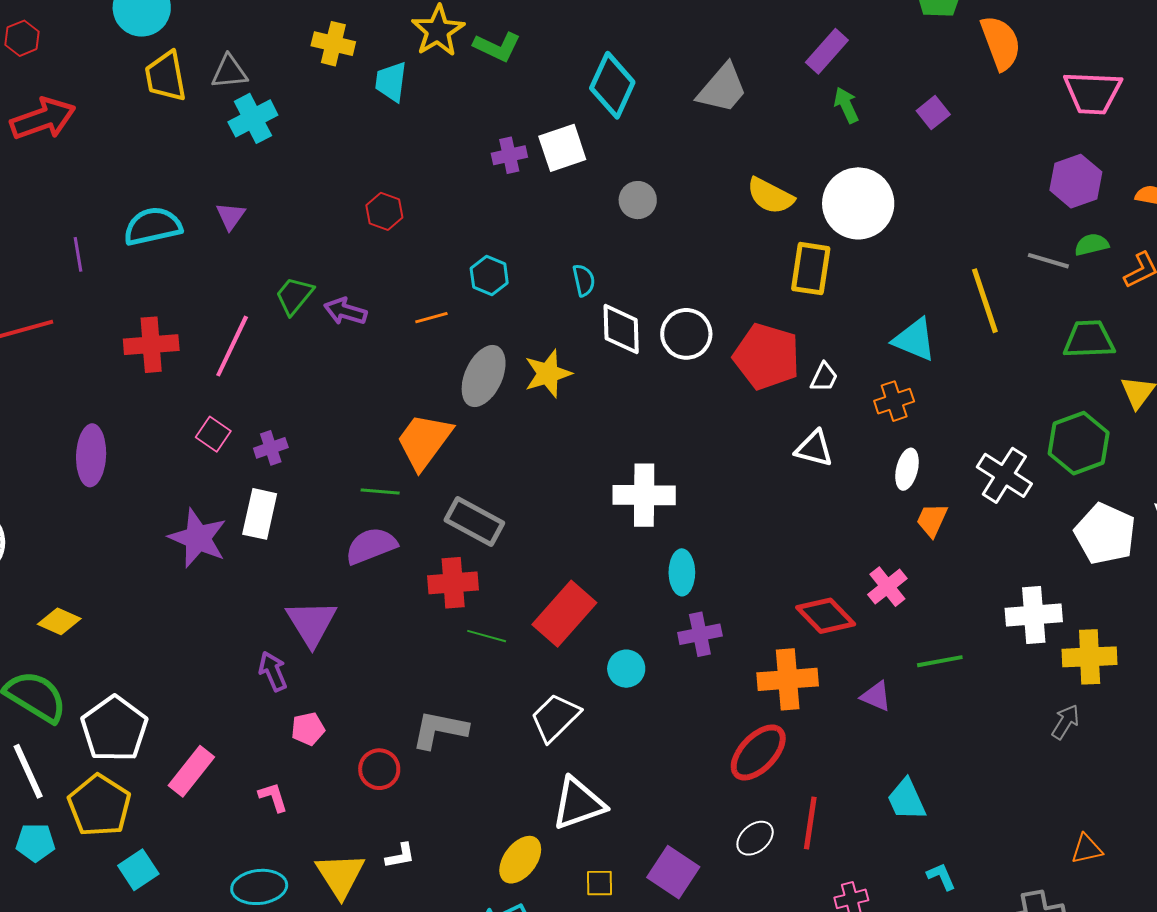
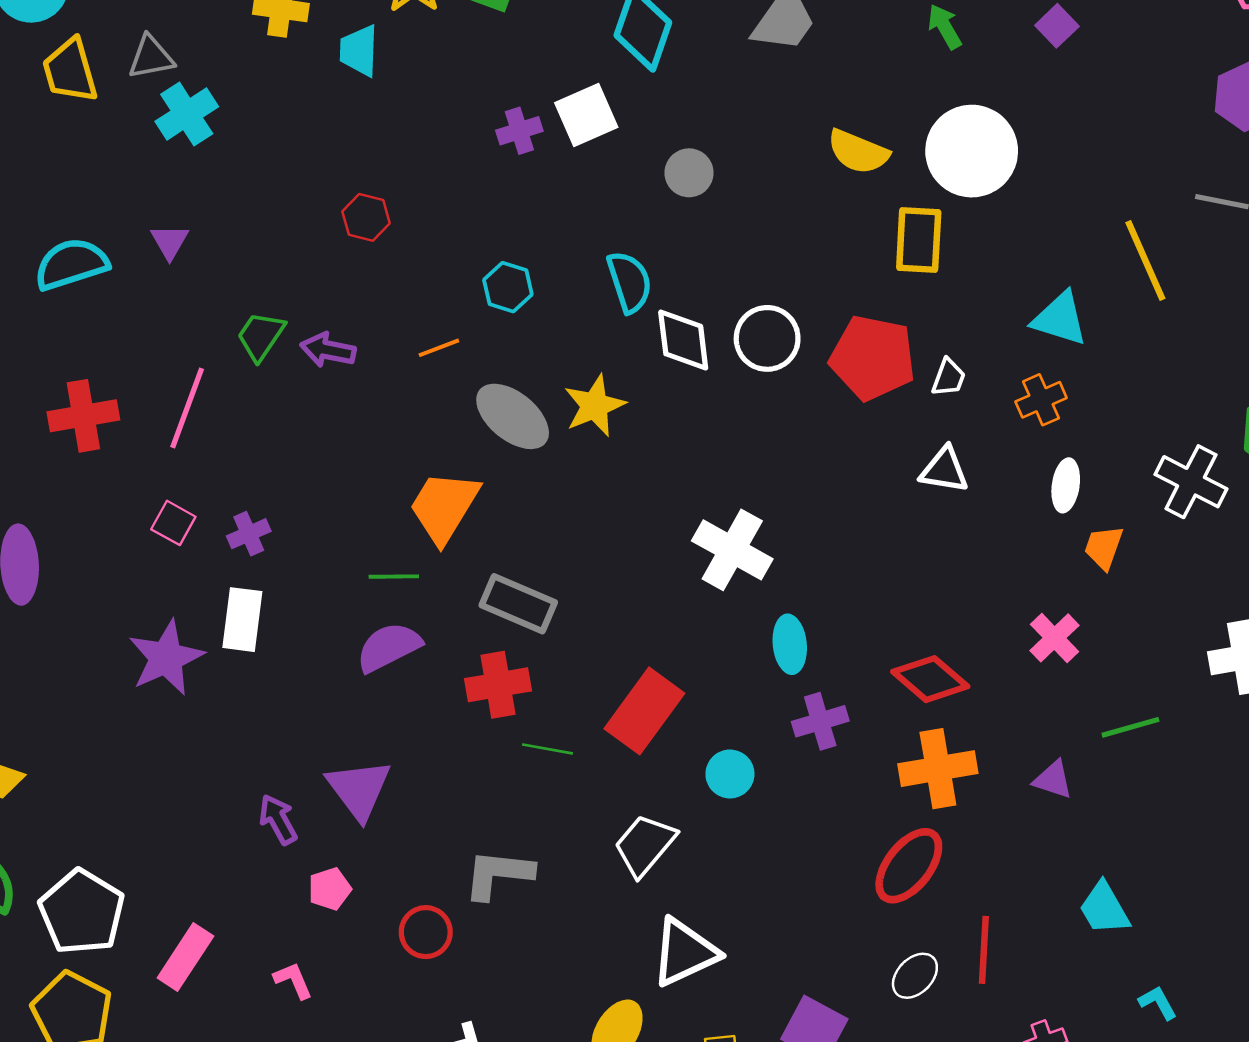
cyan semicircle: (584, 280) -> (629, 282), size x1.5
gray ellipse: (484, 376) -> (513, 416), turned -70
white cross: (644, 495) -> (732, 550), turned 34
purple star: (198, 538) -> (166, 658), turned 30
red diamond: (826, 616) -> (930, 679), moved
purple triangle: (311, 623) -> (359, 789), moved

